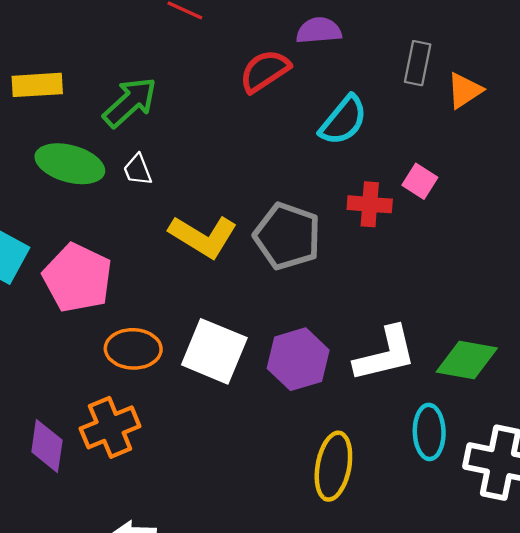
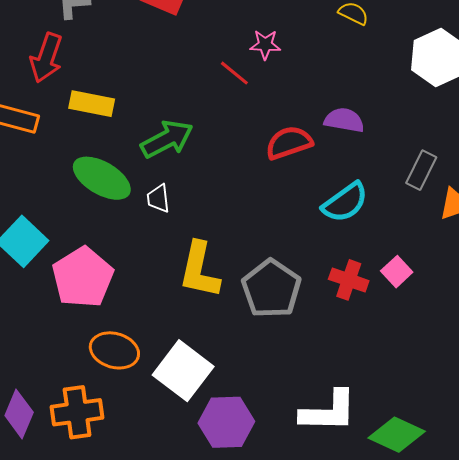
yellow L-shape: (203, 236) -> (199, 270), turned 56
purple hexagon: (298, 359) -> (226, 422), moved

